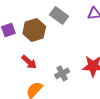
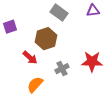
brown hexagon: (34, 30) -> (46, 39), moved

